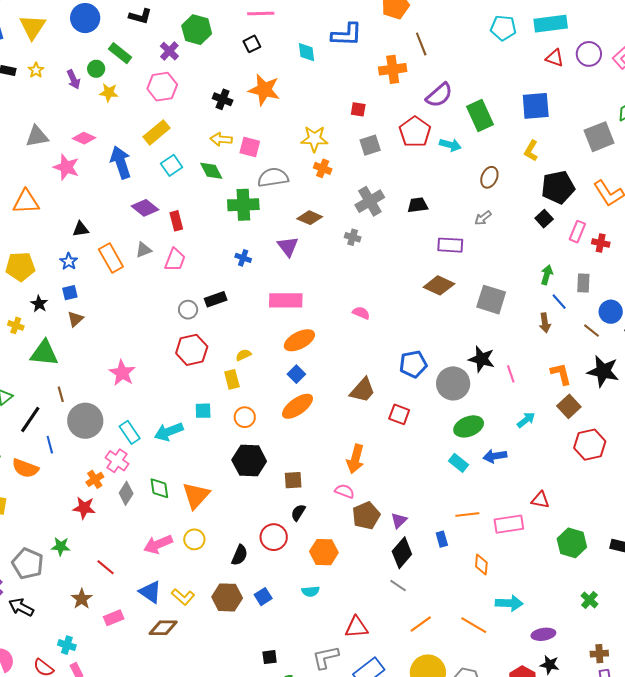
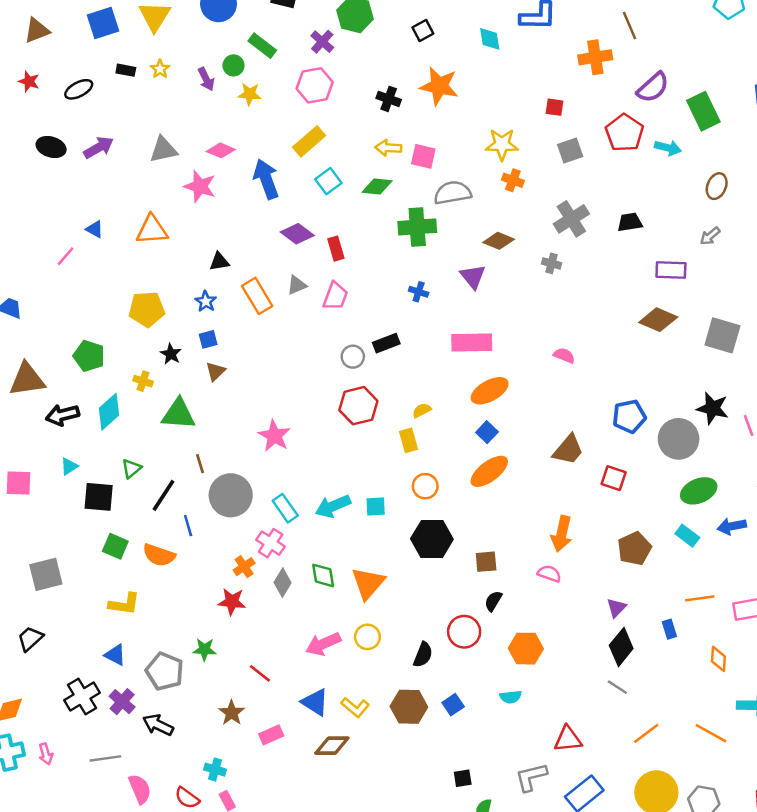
green diamond: (211, 171) -> (377, 186), turned -55
cyan square: (203, 411) -> (376, 506), moved
brown pentagon: (366, 516) -> (634, 548), moved

